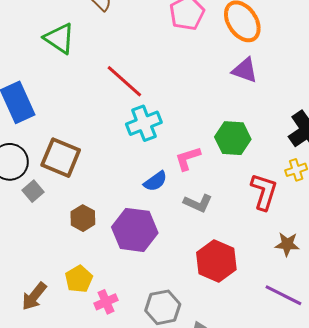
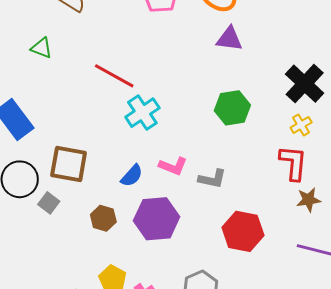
green triangle: (59, 38) -> (42, 48), size x0.7
pink L-shape: (188, 158) -> (173, 166), moved, turned -128
blue semicircle: (155, 181) -> (132, 176), moved
red L-shape: (264, 192) -> (293, 163), moved

